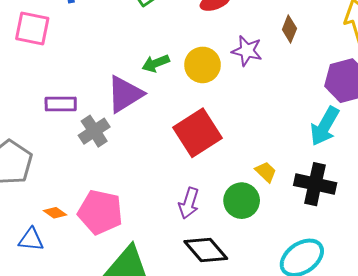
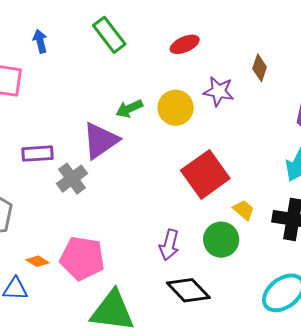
red square: (197, 133) -> (205, 174), moved

